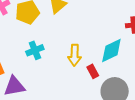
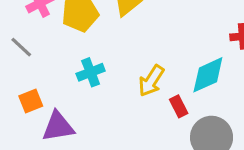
yellow arrow: (75, 55) -> (151, 81), turned 30

